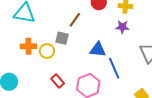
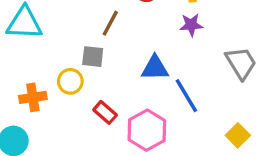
orange cross: (28, 46) -> (33, 97), moved
red rectangle: (58, 81) -> (105, 112), moved

